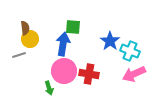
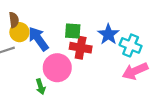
green square: (73, 27) -> (73, 31), moved
blue arrow: (63, 44) -> (38, 39), moved, turned -45
red cross: (89, 74) -> (81, 48), moved

